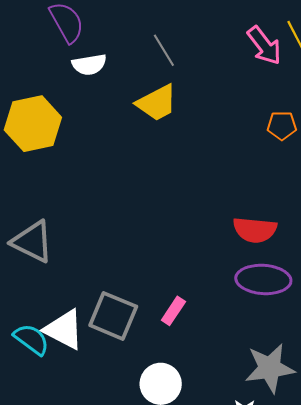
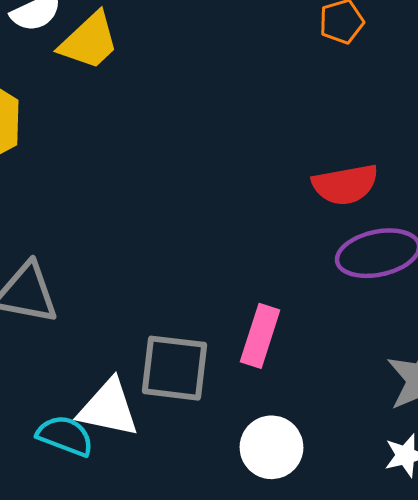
yellow trapezoid: (157, 103) -> (89, 41), moved
pink rectangle: (173, 311) -> (260, 336), size x1.4

